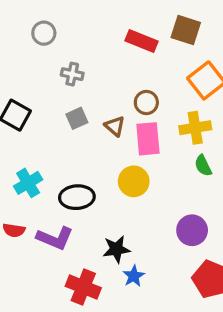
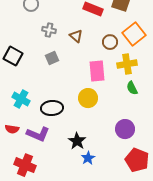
brown circle: (146, 103) -> (110, 42), moved
brown triangle: (115, 126) -> (76, 36), moved
cyan cross: (28, 183) -> (21, 99), turned -30
black star: (116, 249) -> (77, 141), turned -30
red cross: (83, 287) -> (25, 165), moved

